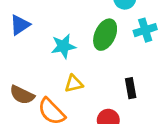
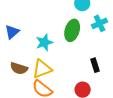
yellow triangle: (74, 84) -> (42, 69), moved, size x1.5
brown semicircle: (22, 95) -> (19, 68), moved

